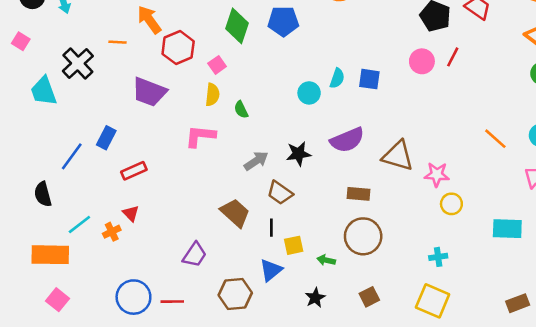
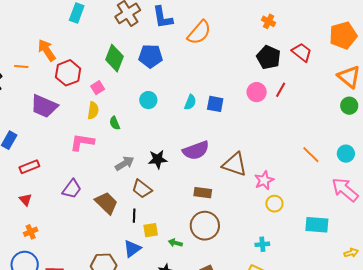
cyan circle: (309, 93) -> (148, 100), moved
pink star: (437, 174) -> (264, 180), turned -30
orange cross: (112, 232) -> (31, 232), moved
purple trapezoid: (195, 255) -> (72, 189), moved

